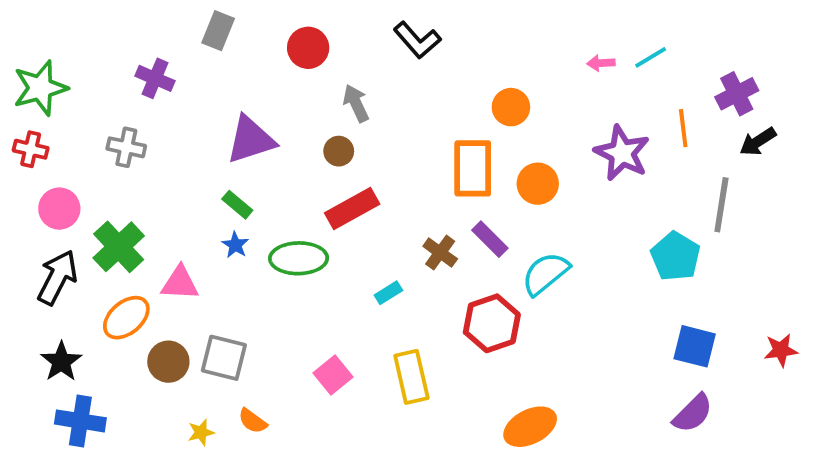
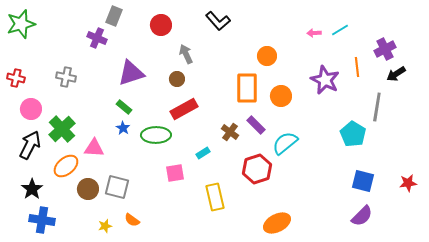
purple cross: (155, 78) -> (97, 38), moved
green star: (40, 88) -> (21, 24), moved
pink square: (333, 375) -> (175, 173), moved, turned 30

